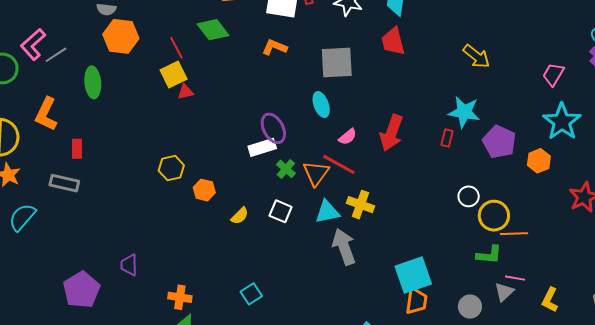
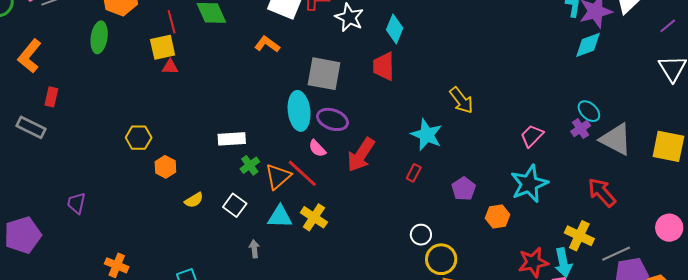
green ellipse: (93, 82) -> (99, 37), moved
cyan ellipse: (321, 105) -> (299, 111), size x1.5
cyan star: (464, 112) -> (427, 135), moved
purple ellipse: (273, 128) -> (333, 119), moved, turned -56
pink semicircle: (348, 137) -> (317, 148), turned 72
purple pentagon: (499, 142) -> (464, 189), size x0.7
gray arrow: (344, 247) -> (254, 249), moved, size x0.5
purple trapezoid: (129, 265) -> (76, 203), moved

